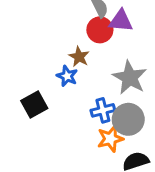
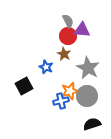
brown star: (79, 57) -> (64, 54), moved
blue cross: (103, 110) -> (61, 101), moved
orange star: (110, 139) -> (70, 91), moved

